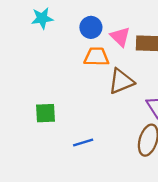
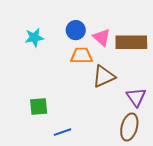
cyan star: (42, 18) -> (34, 38), moved
blue line: (83, 143) -> (62, 132), moved

